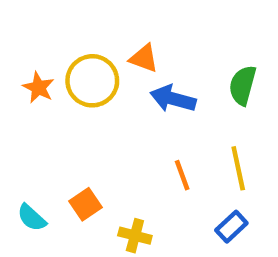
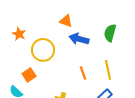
yellow circle: (92, 81) -> (43, 50), moved
orange square: (86, 204) -> (29, 75), moved

